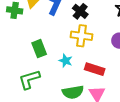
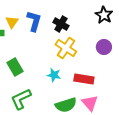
yellow cross: (82, 36) -> (66, 48), turned 35
green rectangle: (39, 49) -> (15, 67), moved

